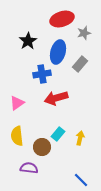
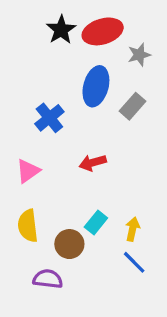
black star: (28, 41) -> (61, 30), moved
blue cross: (42, 74) -> (49, 118), moved, turned -30
red arrow: (56, 98) -> (93, 163), size x0.7
blue line: (81, 180) -> (134, 262), moved

